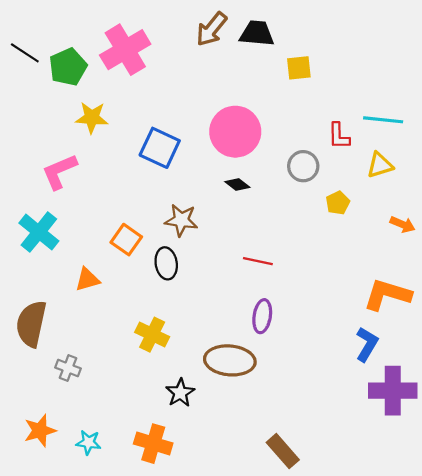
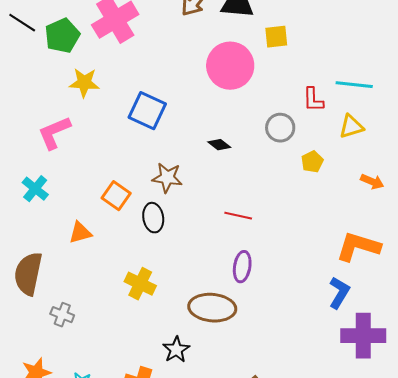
pink circle: (235, 132) -> (230, 66), moved
cyan cross: (39, 232) -> (35, 189), size x0.7
black star: (180, 393) -> (176, 350), moved

